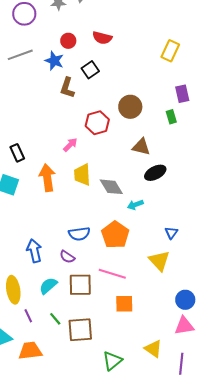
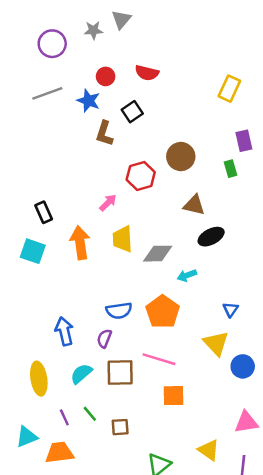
gray diamond: (111, 187) -> (158, 254), turned -60
purple semicircle: (67, 257) -> (104, 339), turned 77
blue circle: (185, 300) -> (243, 366), moved
purple line: (28, 316) -> (64, 417), moved
brown square: (80, 330) -> (120, 427), size x0.6

